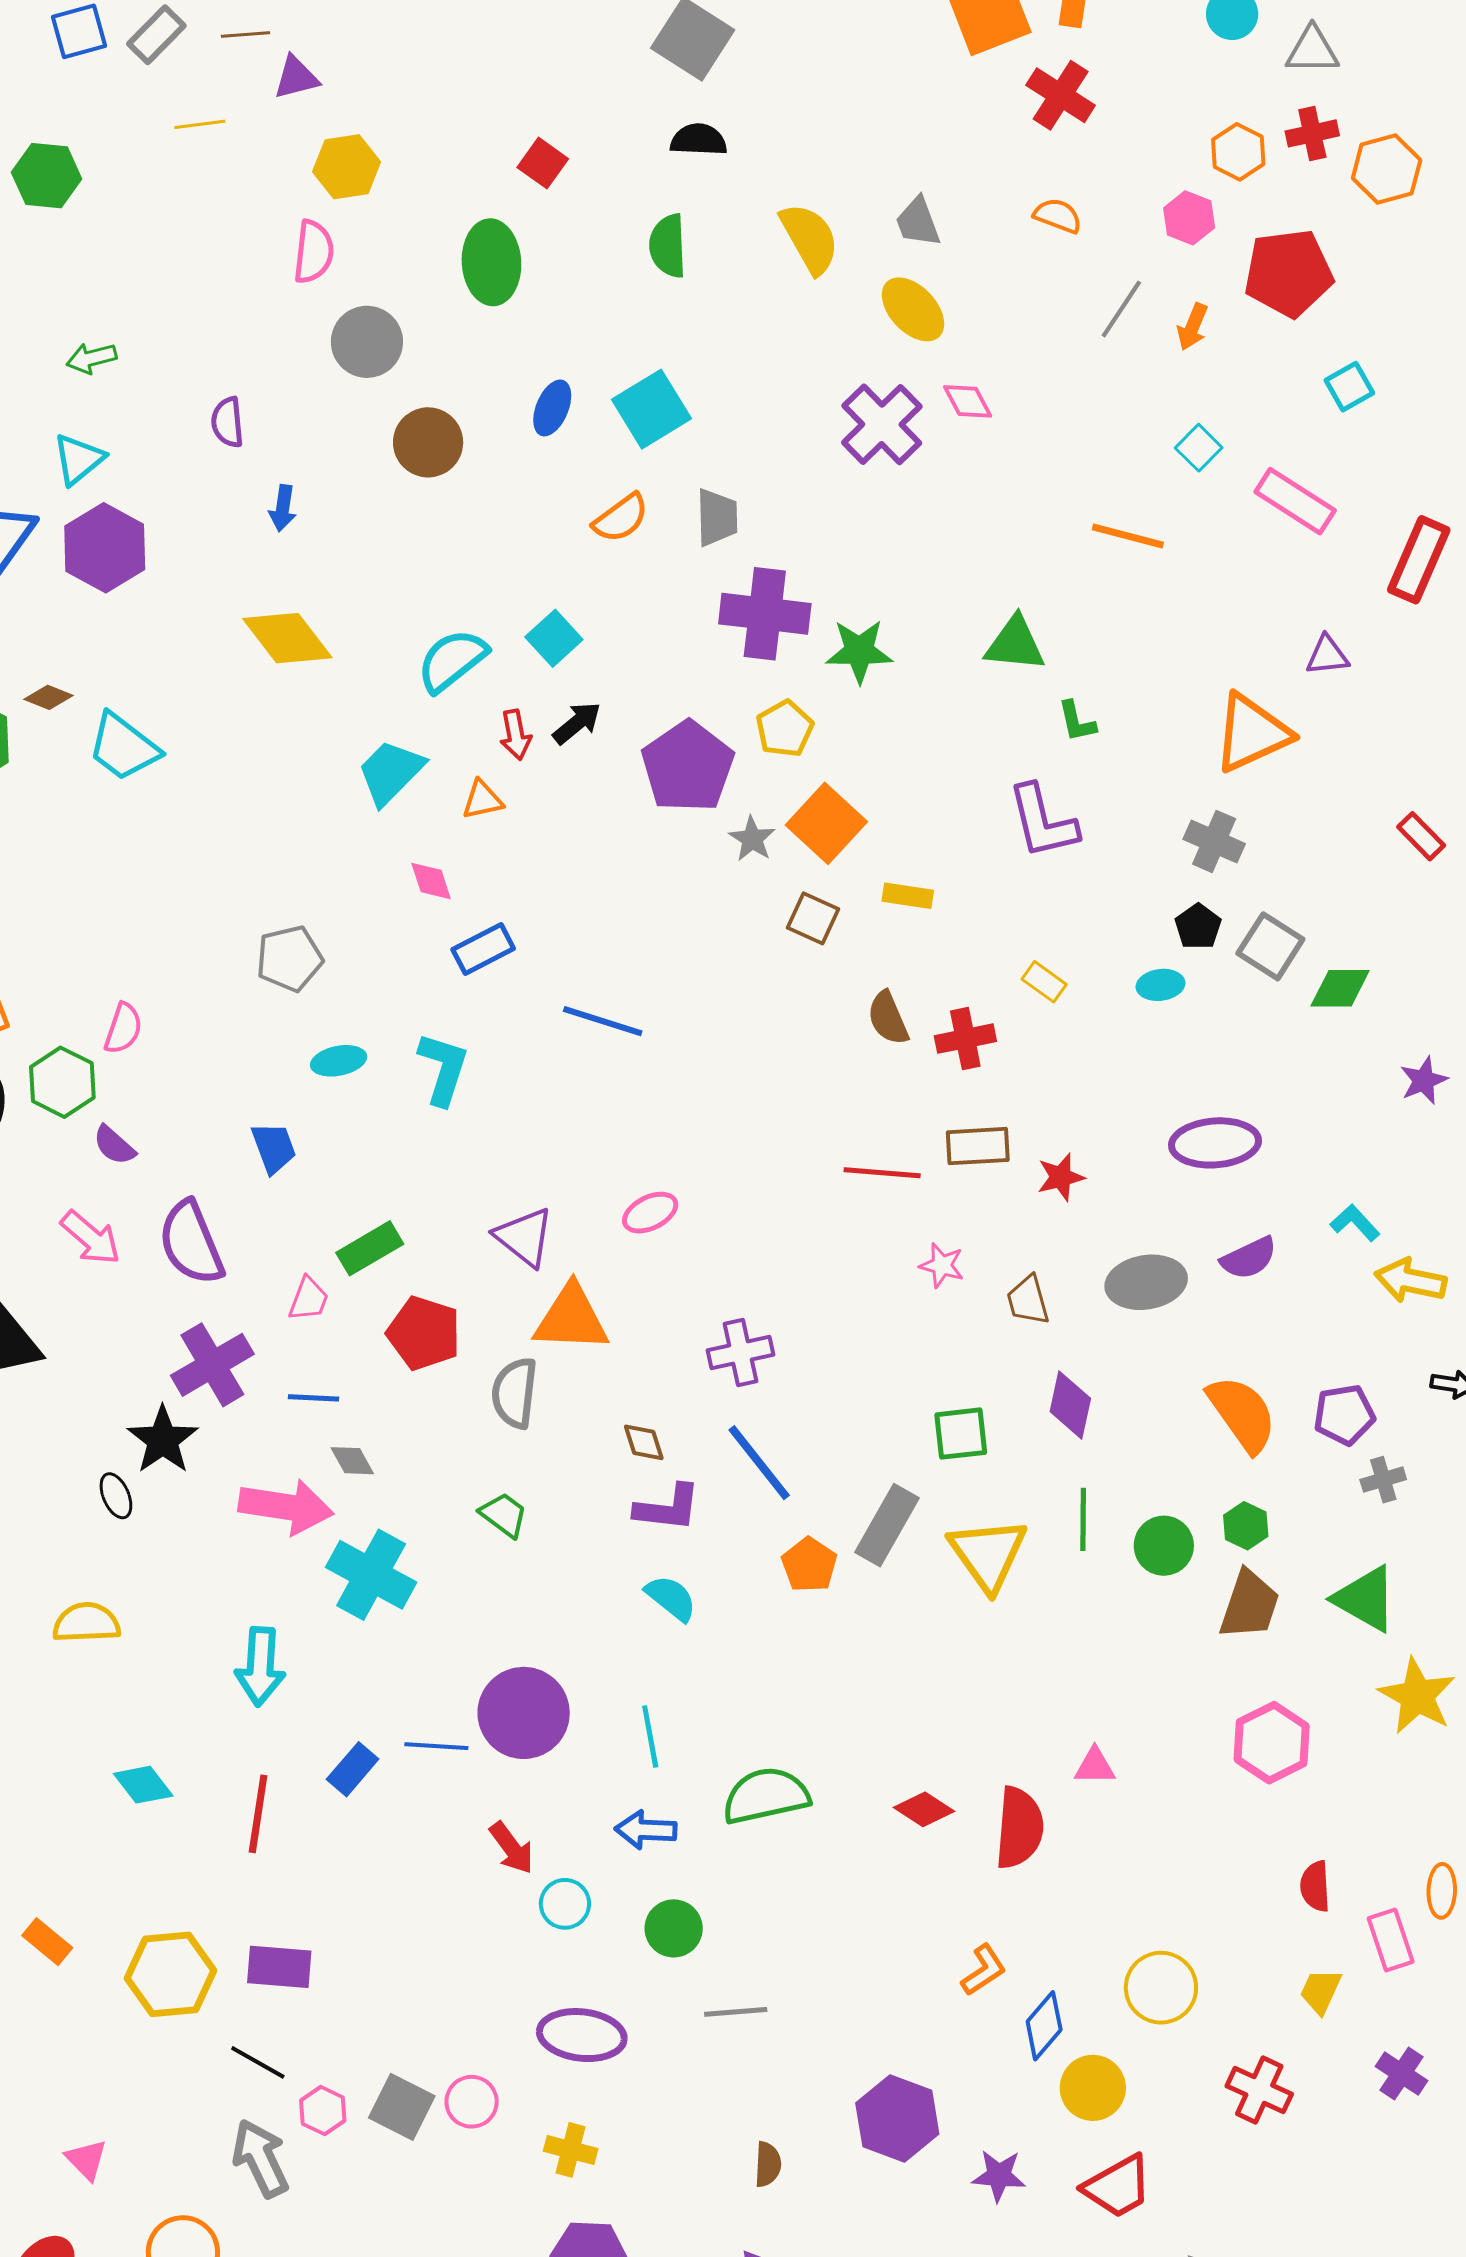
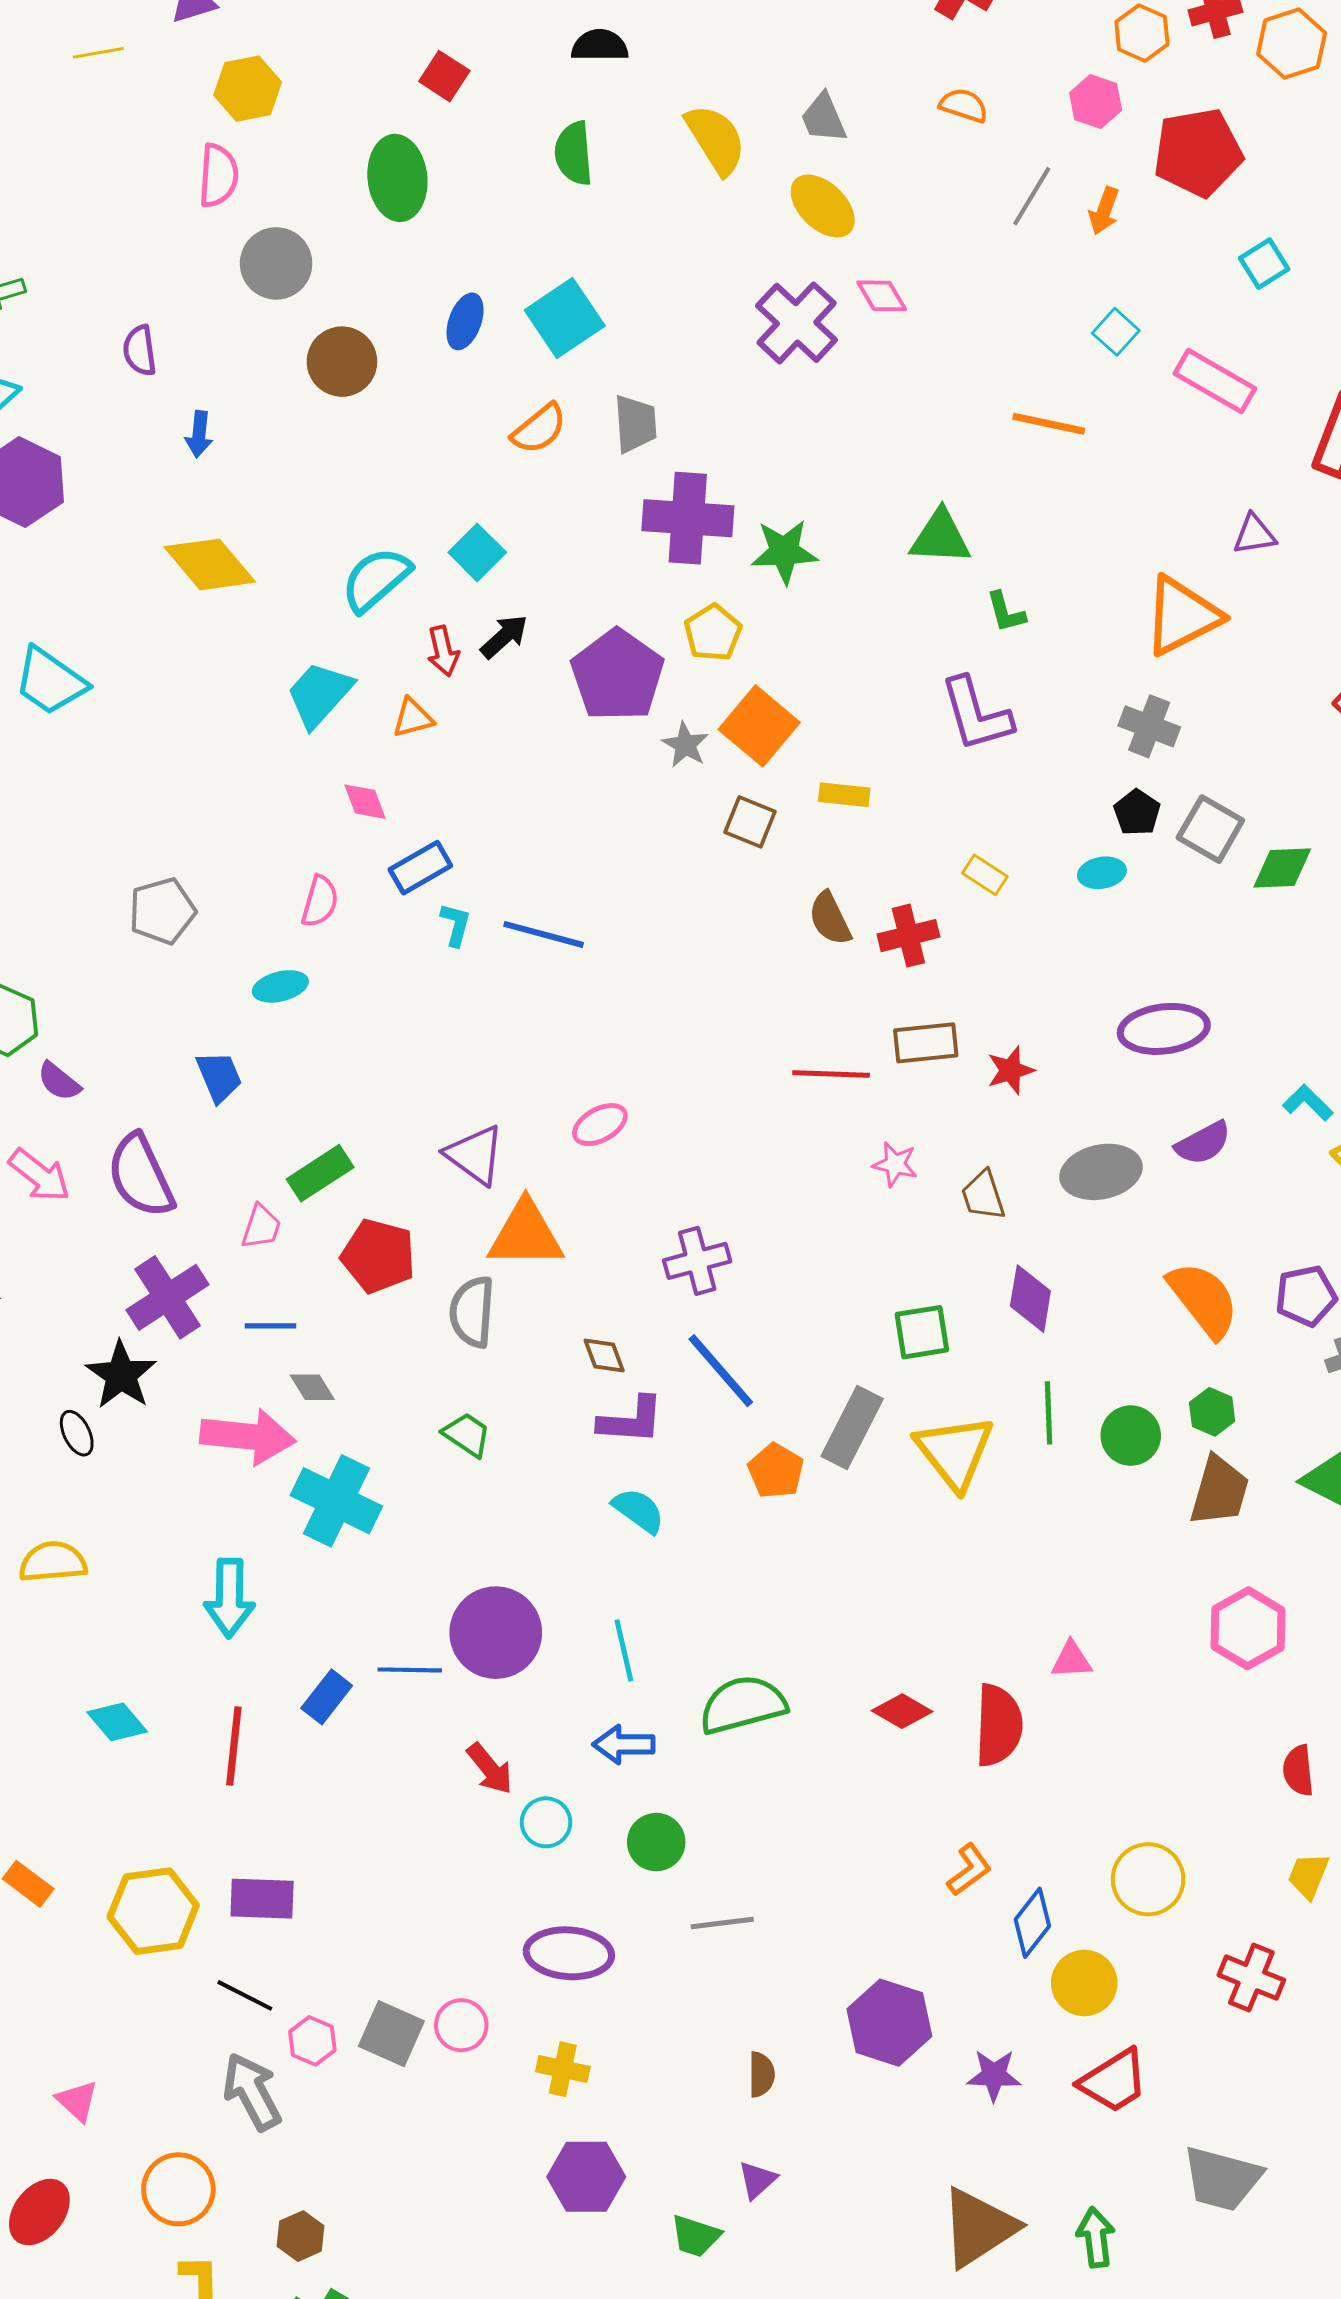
gray pentagon: (289, 959) -> (162, 911), moved
pink semicircle: (123, 1028) -> (320, 901), moved
cyan L-shape: (443, 1069) -> (456, 925), moved, size x0.6

